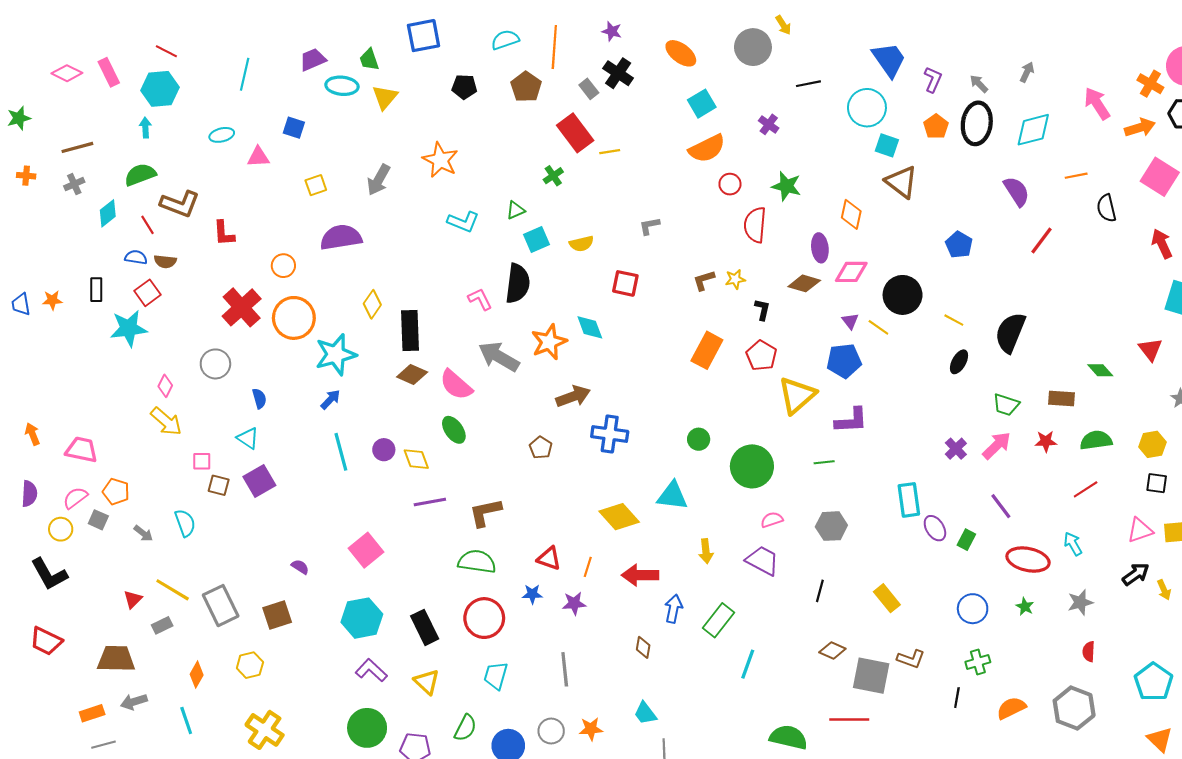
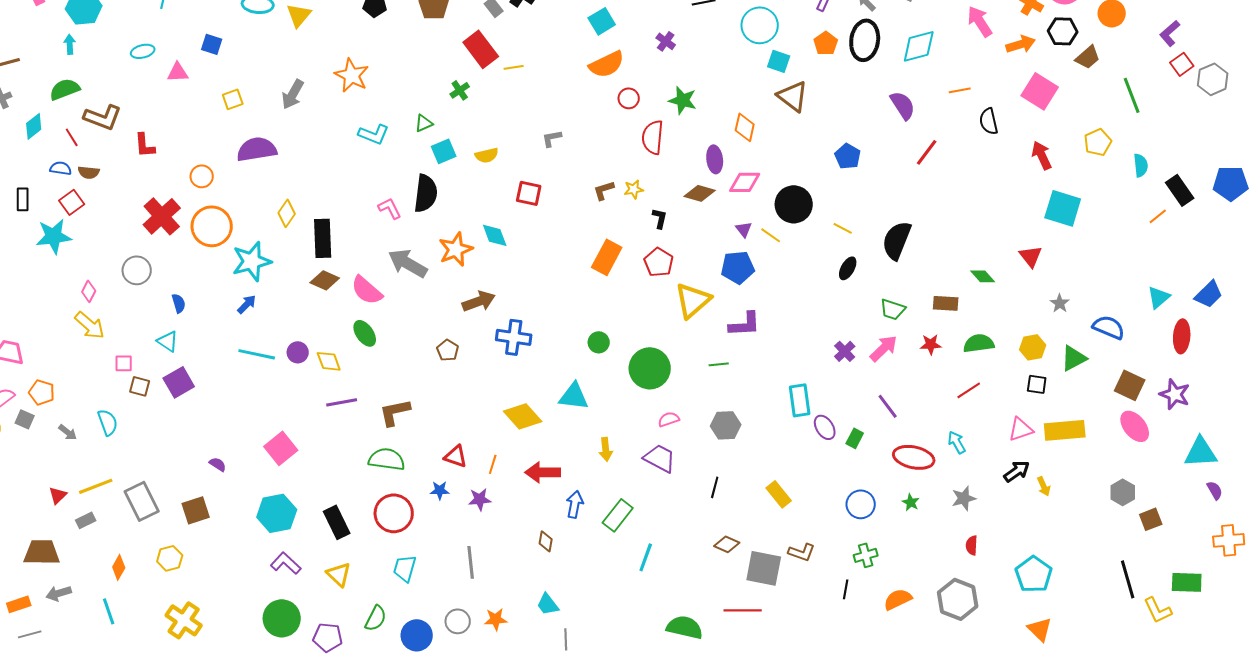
cyan line: (341, 452) -> (257, 354), turned -63
yellow line: (173, 590) -> (96, 486), turned -52

